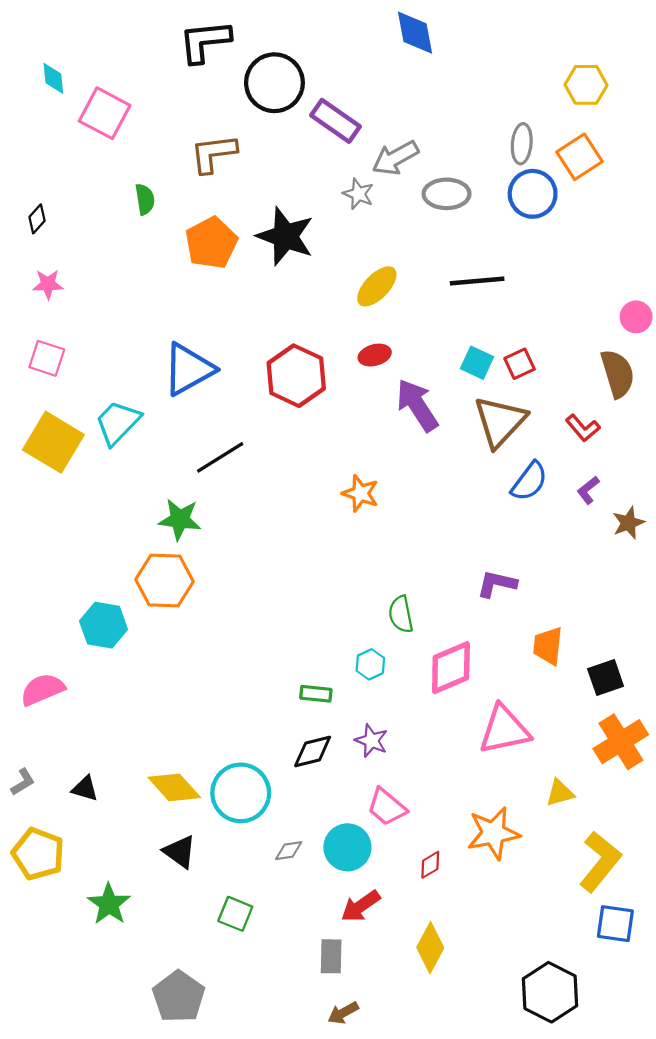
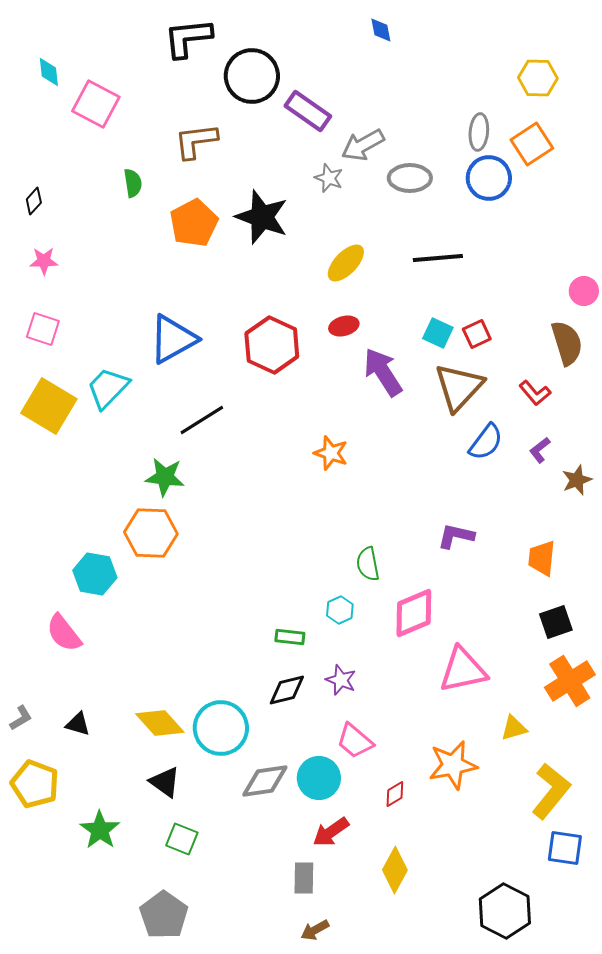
blue diamond: (415, 33) -> (381, 30), size x0.6
orange trapezoid: (548, 646) -> (542, 558), moved
pink semicircle: (42, 689) -> (64, 633), moved, turned -105
gray diamond: (289, 851) -> (265, 781), size x1.8
green square: (235, 914) -> (182, 839), moved

